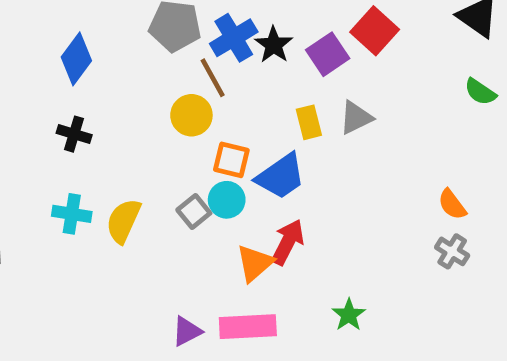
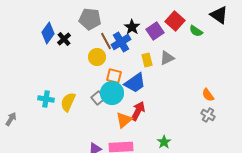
blue cross: (234, 38) -> (121, 42), moved
green semicircle: (480, 92) -> (196, 31), moved
black cross: (74, 134) -> (64, 39), moved, turned 32
cyan circle: (227, 200) -> (112, 93), size x1.5

